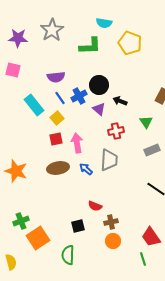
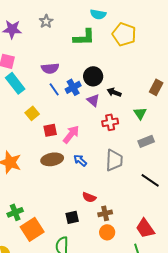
gray star: (52, 30) -> (46, 21), size x0.6
cyan rectangle: (34, 105) -> (15, 83), moved
yellow square: (57, 118) -> (32, 113), moved
pink arrow: (77, 143) -> (71, 134), turned 48
gray trapezoid: (109, 160) -> (114, 160), moved

